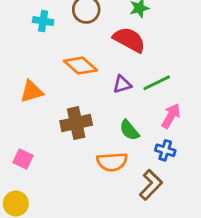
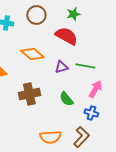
green line: (157, 83) -> (85, 66), turned 36
orange semicircle: (112, 162) -> (50, 137), moved

